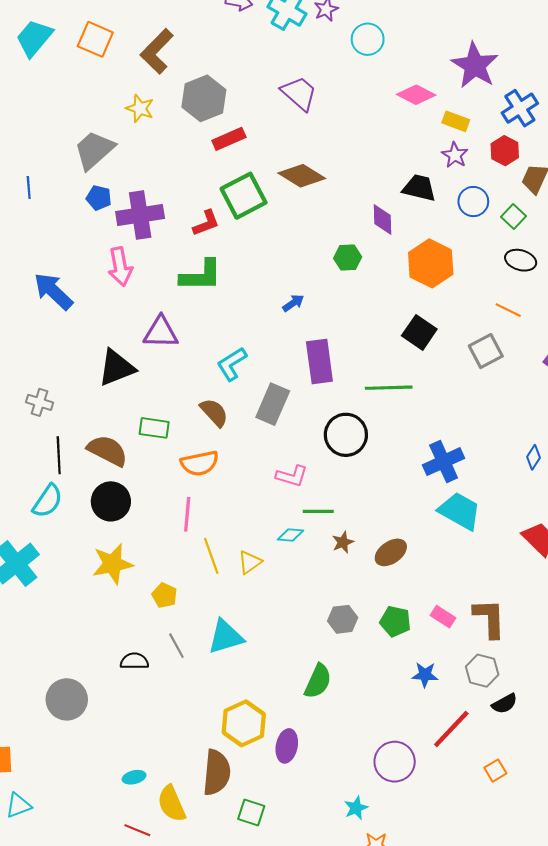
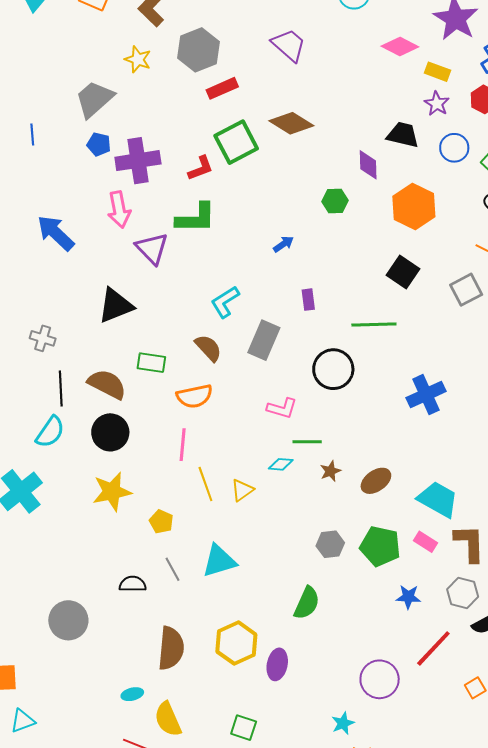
purple triangle: (161, 332) -> (152, 249), moved, turned 45
purple rectangle: (319, 362) -> (308, 300), size x0.5
cyan trapezoid: (460, 511) -> (438, 499), moved
green pentagon: (395, 621) -> (380, 546), size x1.4
brown semicircle: (217, 772) -> (171, 648), moved

